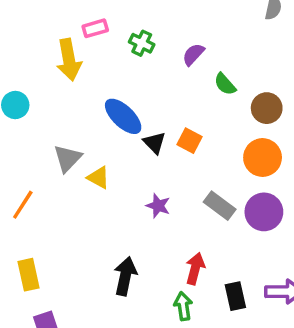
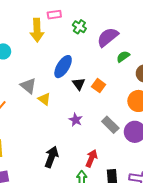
purple semicircle: (193, 54) -> (108, 37), size x1.6
green semicircle: (225, 84) -> (123, 57), turned 88
blue ellipse: (123, 116) -> (63, 67), turned 70
gray triangle: (68, 158) -> (28, 86), turned -42

